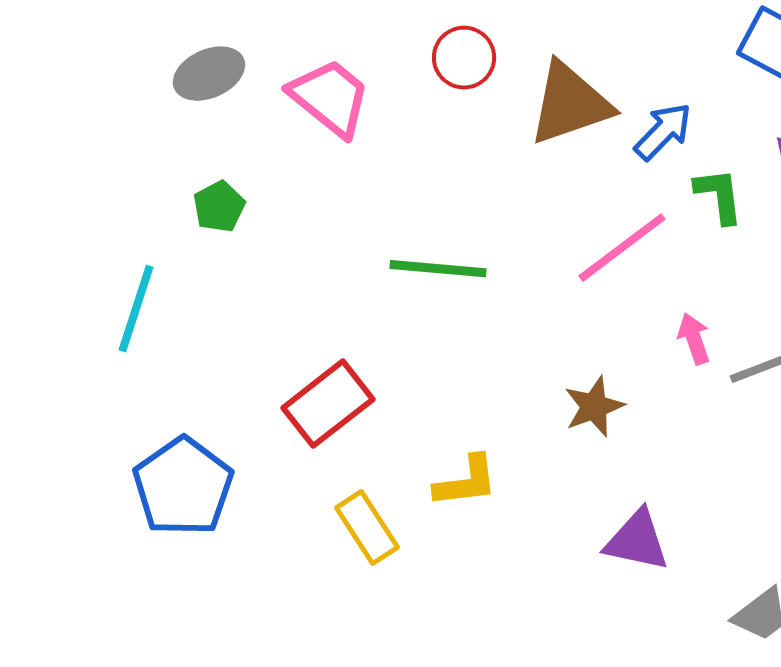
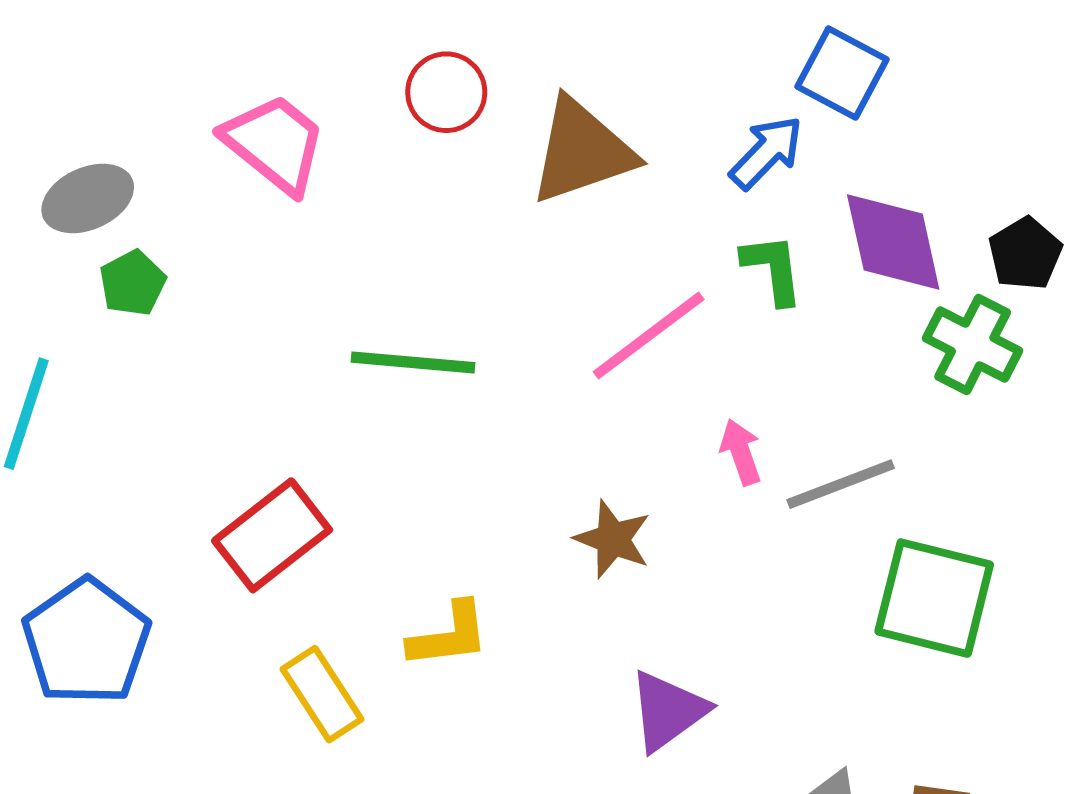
gray ellipse: (209, 74) -> (88, 198), moved
blue arrow: (663, 132) -> (766, 152), moved
brown star: (594, 407) -> (613, 539), turned -30
purple triangle: (637, 541) -> (668, 711), turned -48

